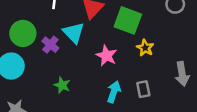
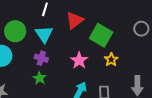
cyan triangle: (74, 33) -> (44, 34), moved
purple cross: (50, 45) -> (41, 58), moved, turned -32

